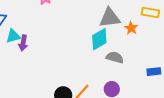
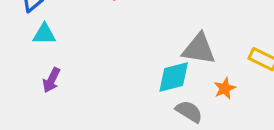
orange star: (131, 28) -> (225, 88), moved
purple arrow: (23, 43) -> (51, 80), moved

